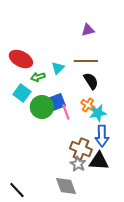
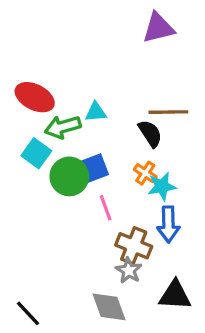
purple triangle: (88, 30) -> (158, 28), moved, size x1.5
brown line: (86, 61) -> (168, 112), moved
cyan triangle: (58, 68) -> (96, 112), turned 40
green arrow: (38, 77) -> (63, 127), size x1.5
pink line: (66, 112) -> (106, 208), moved
black triangle: (99, 161) -> (175, 295), moved

